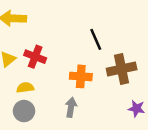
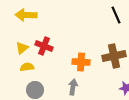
black line: (96, 39) -> (116, 15), moved
yellow semicircle: (25, 88) -> (27, 67), moved

